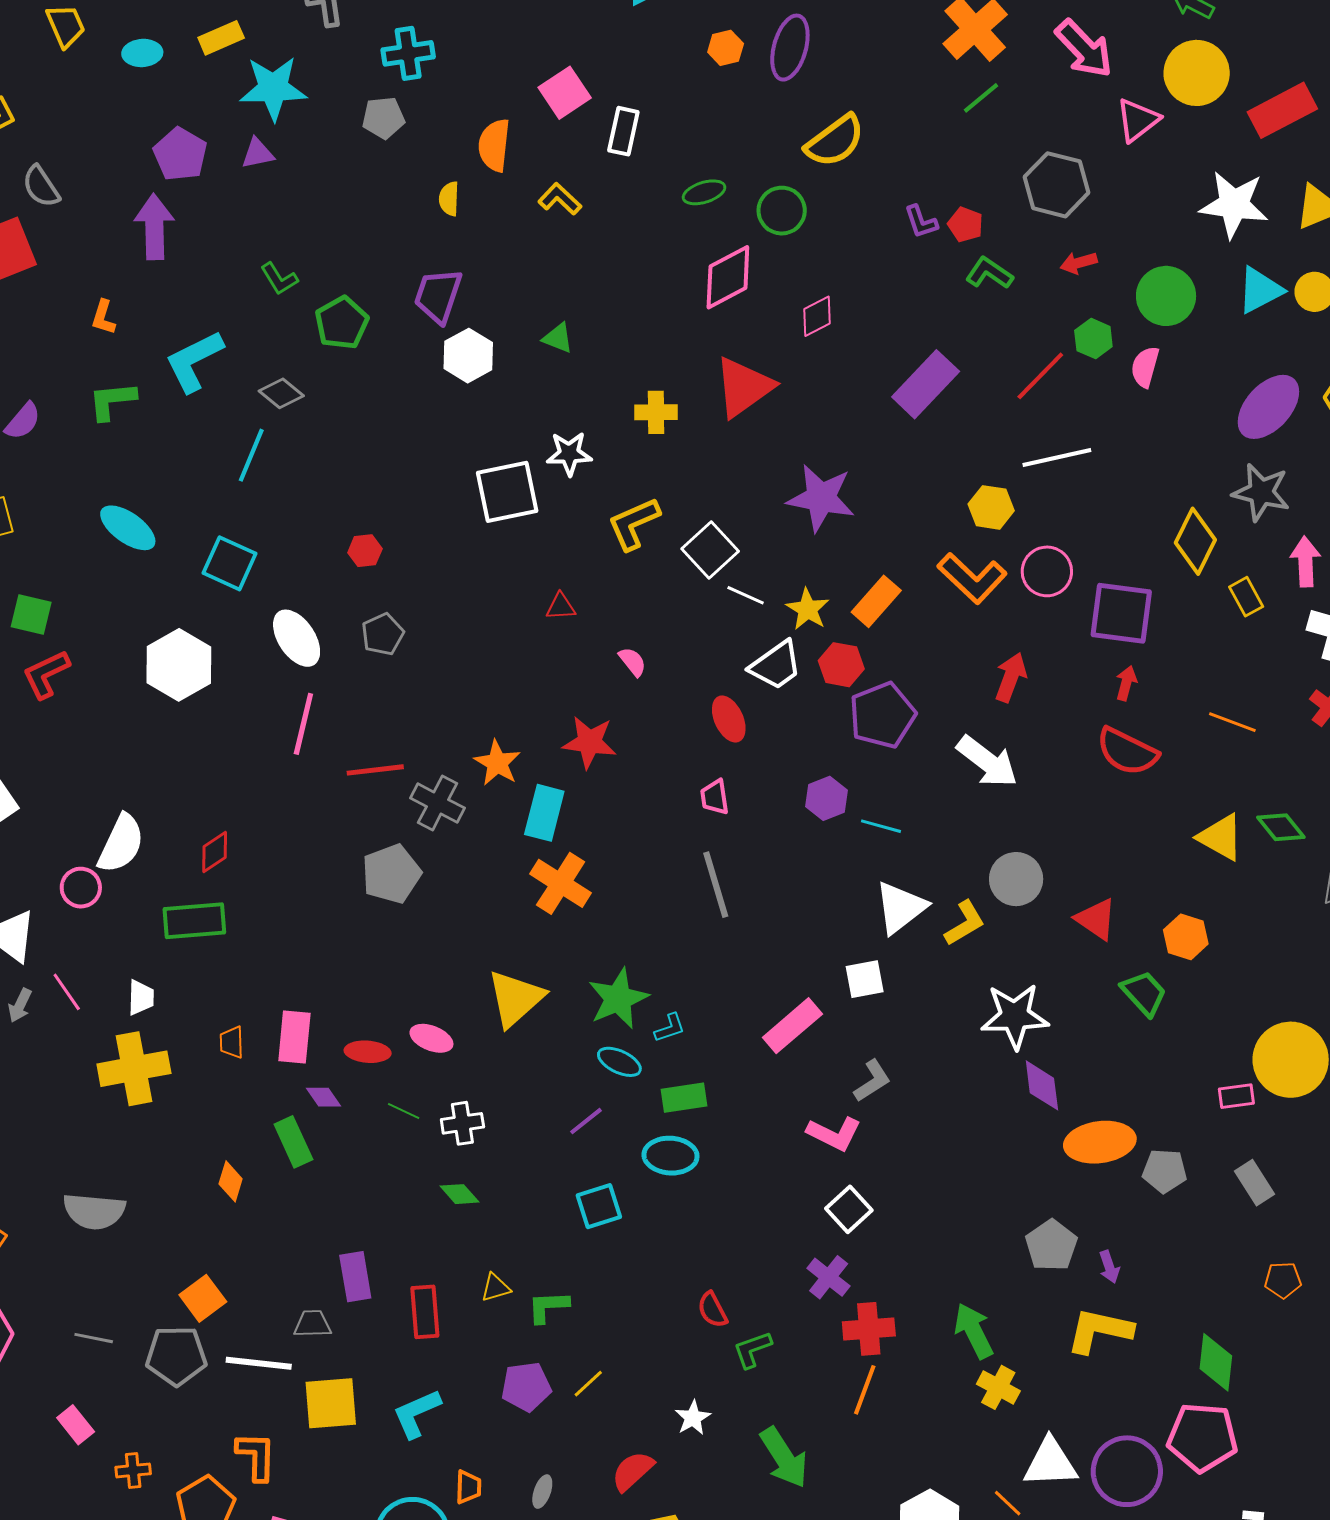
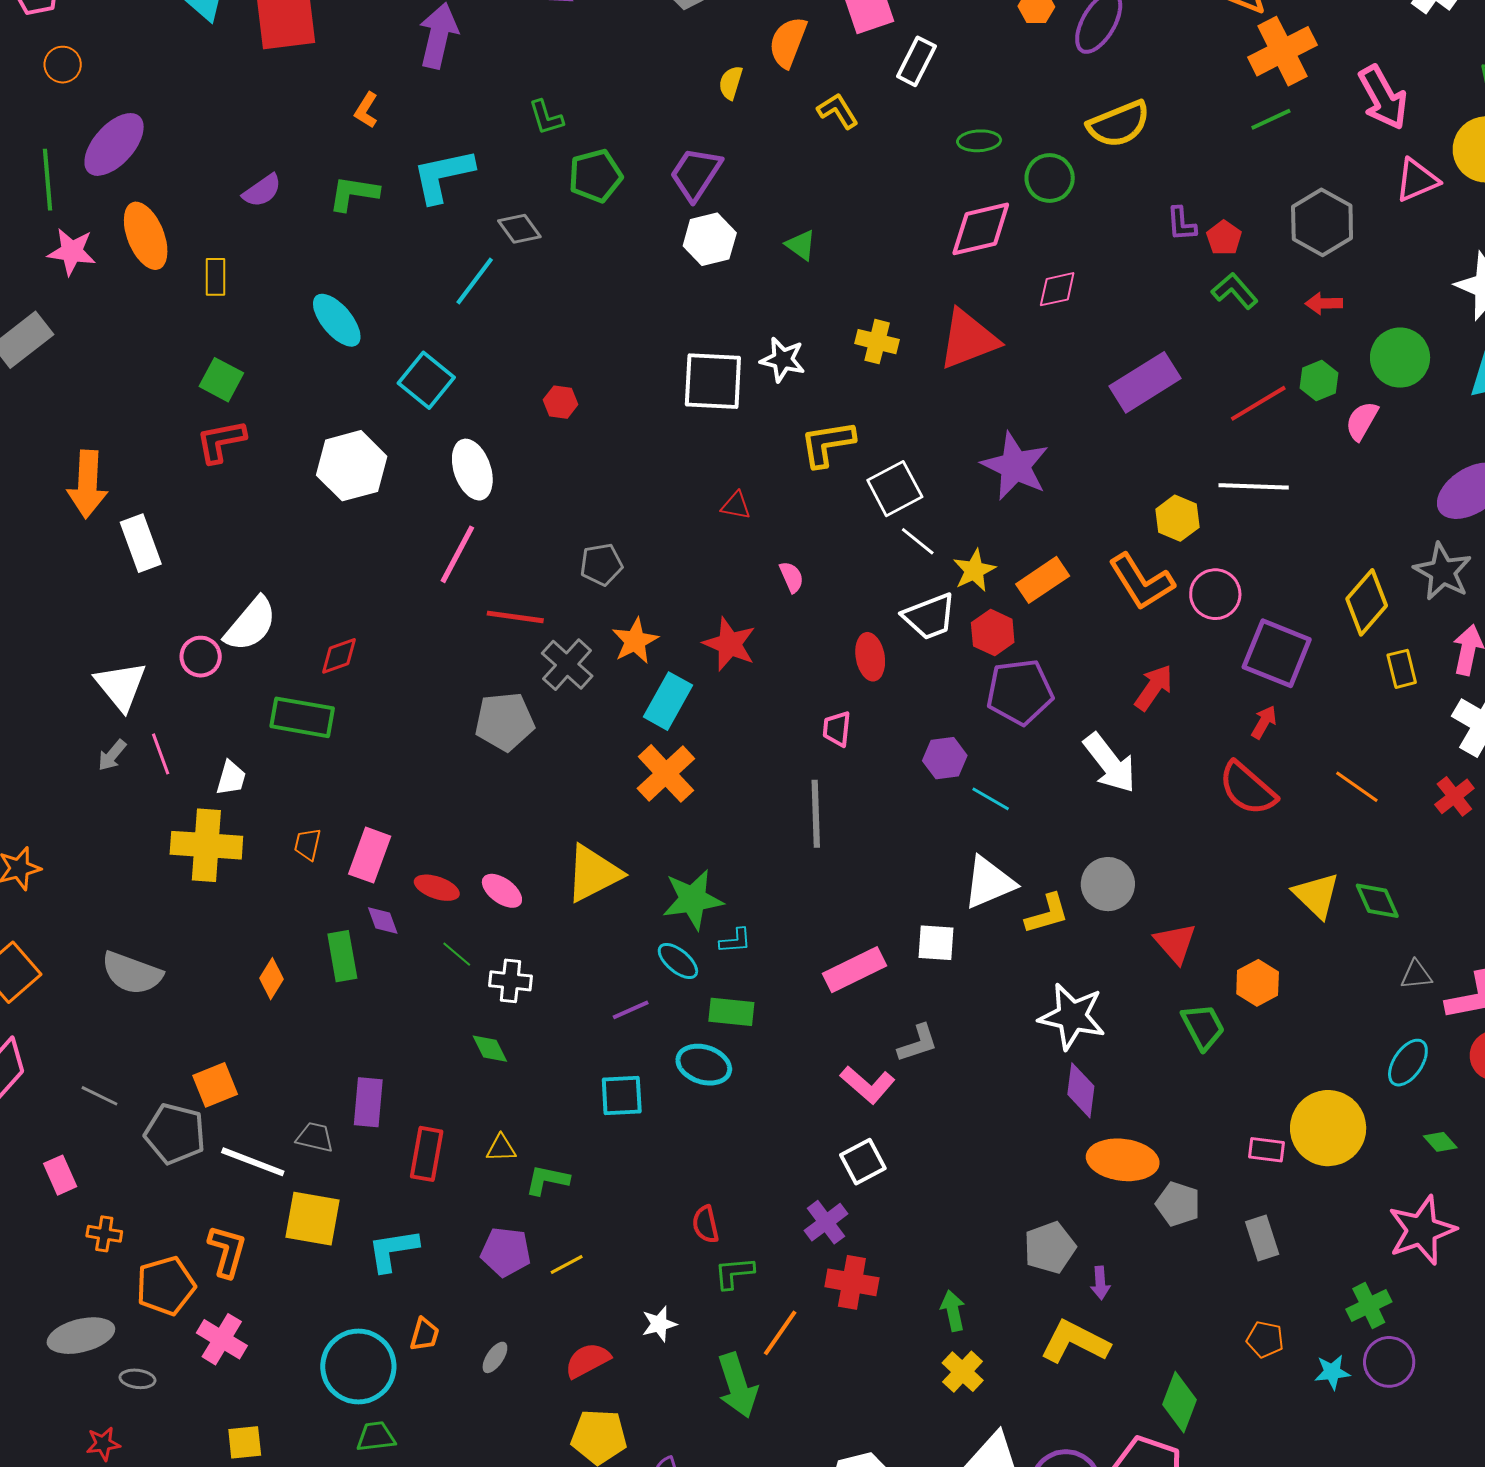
gray pentagon: (383, 634) -> (601, 564), moved
green arrow: (974, 1331) -> (953, 1311), size x0.7
orange line: (865, 1390) -> (780, 1333), moved

